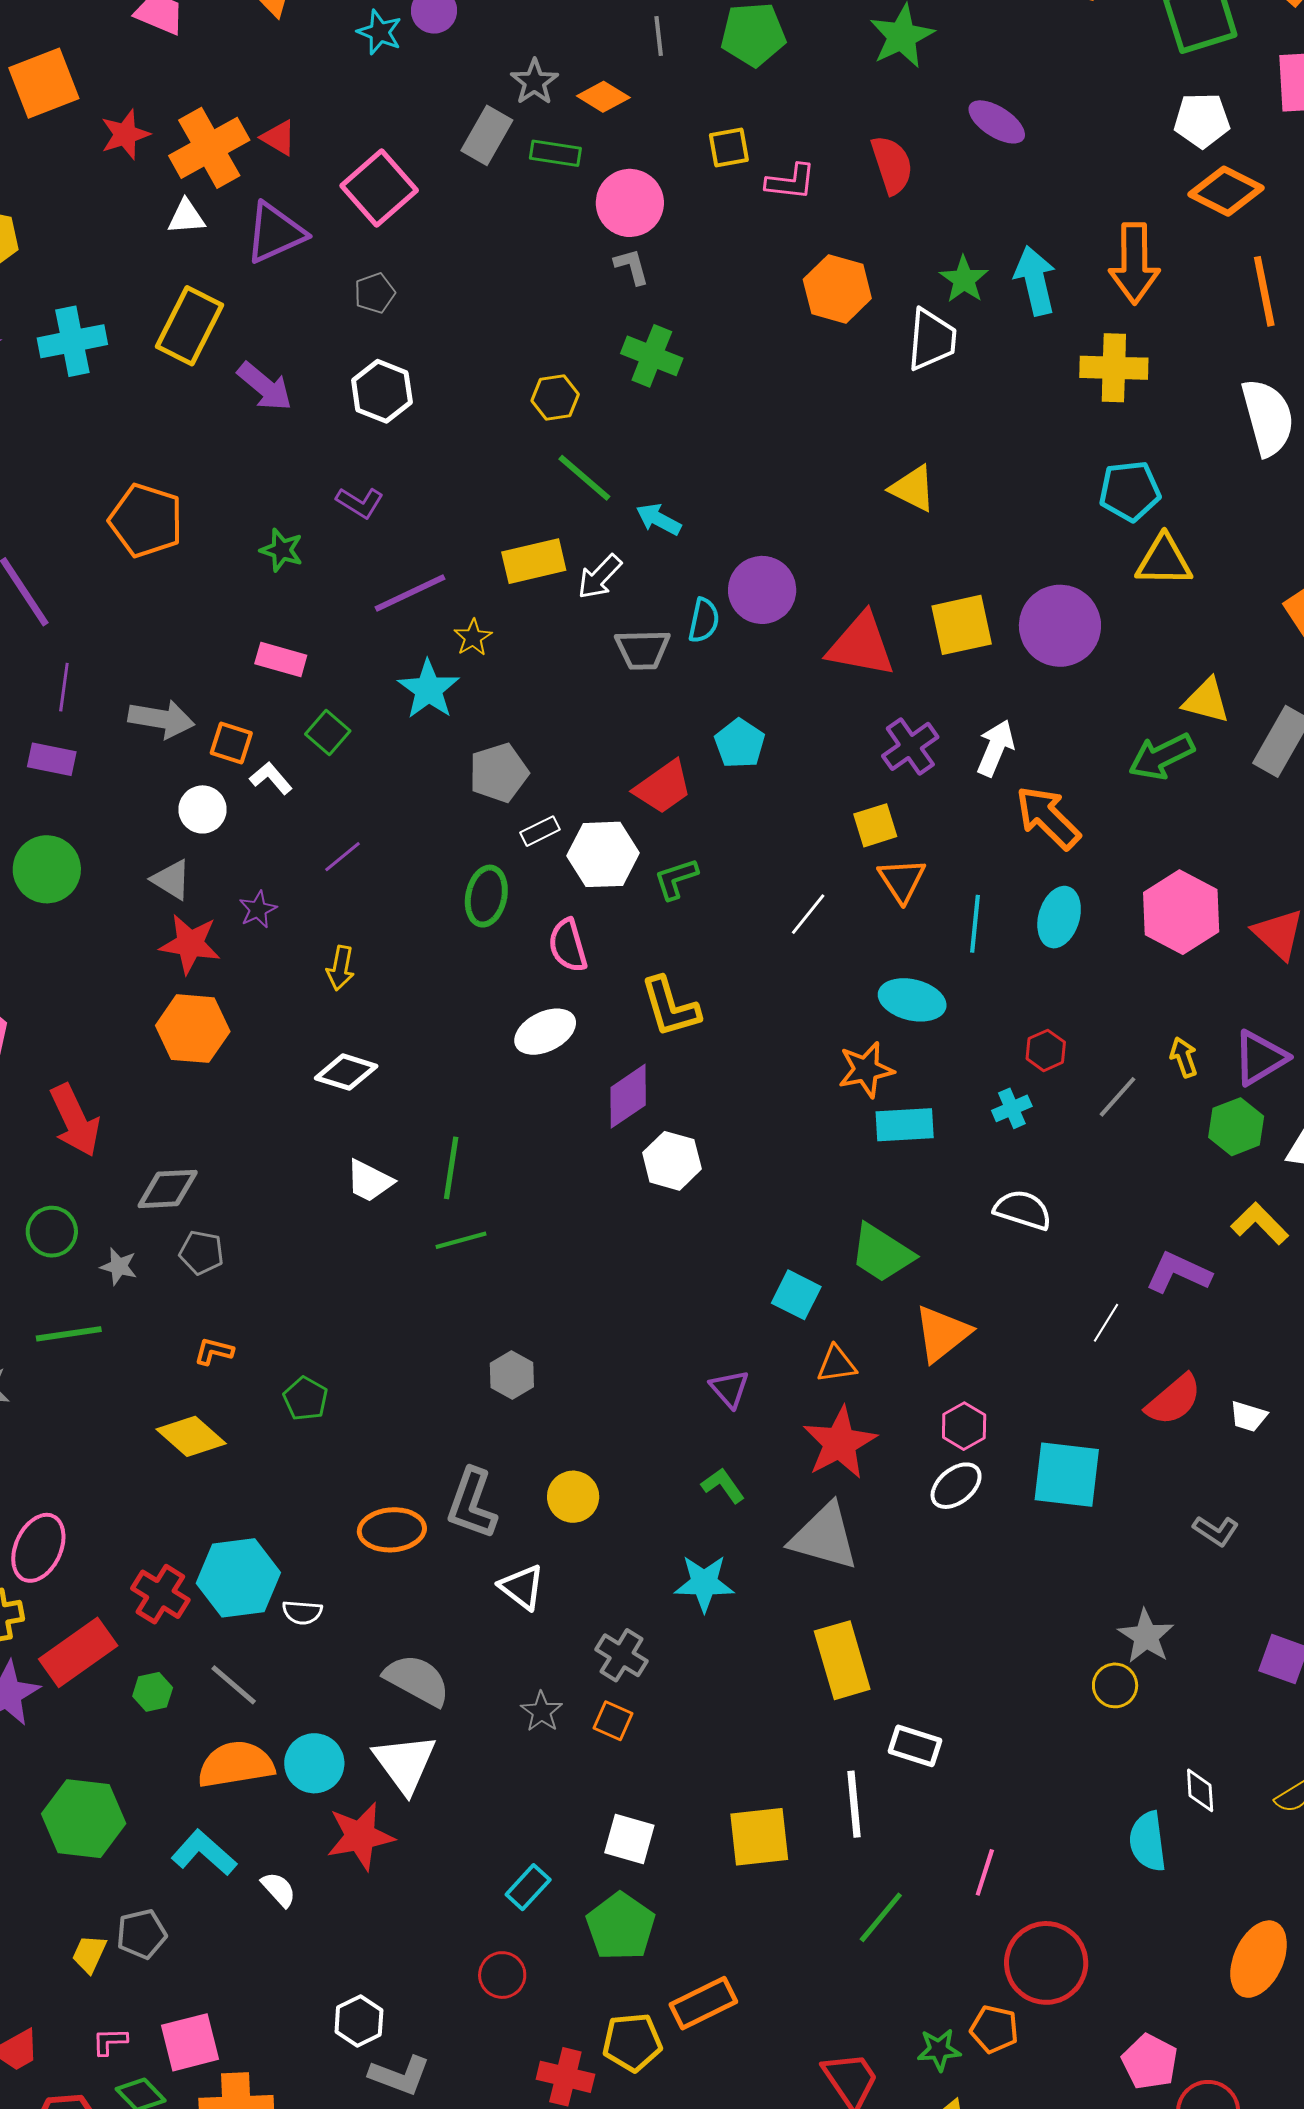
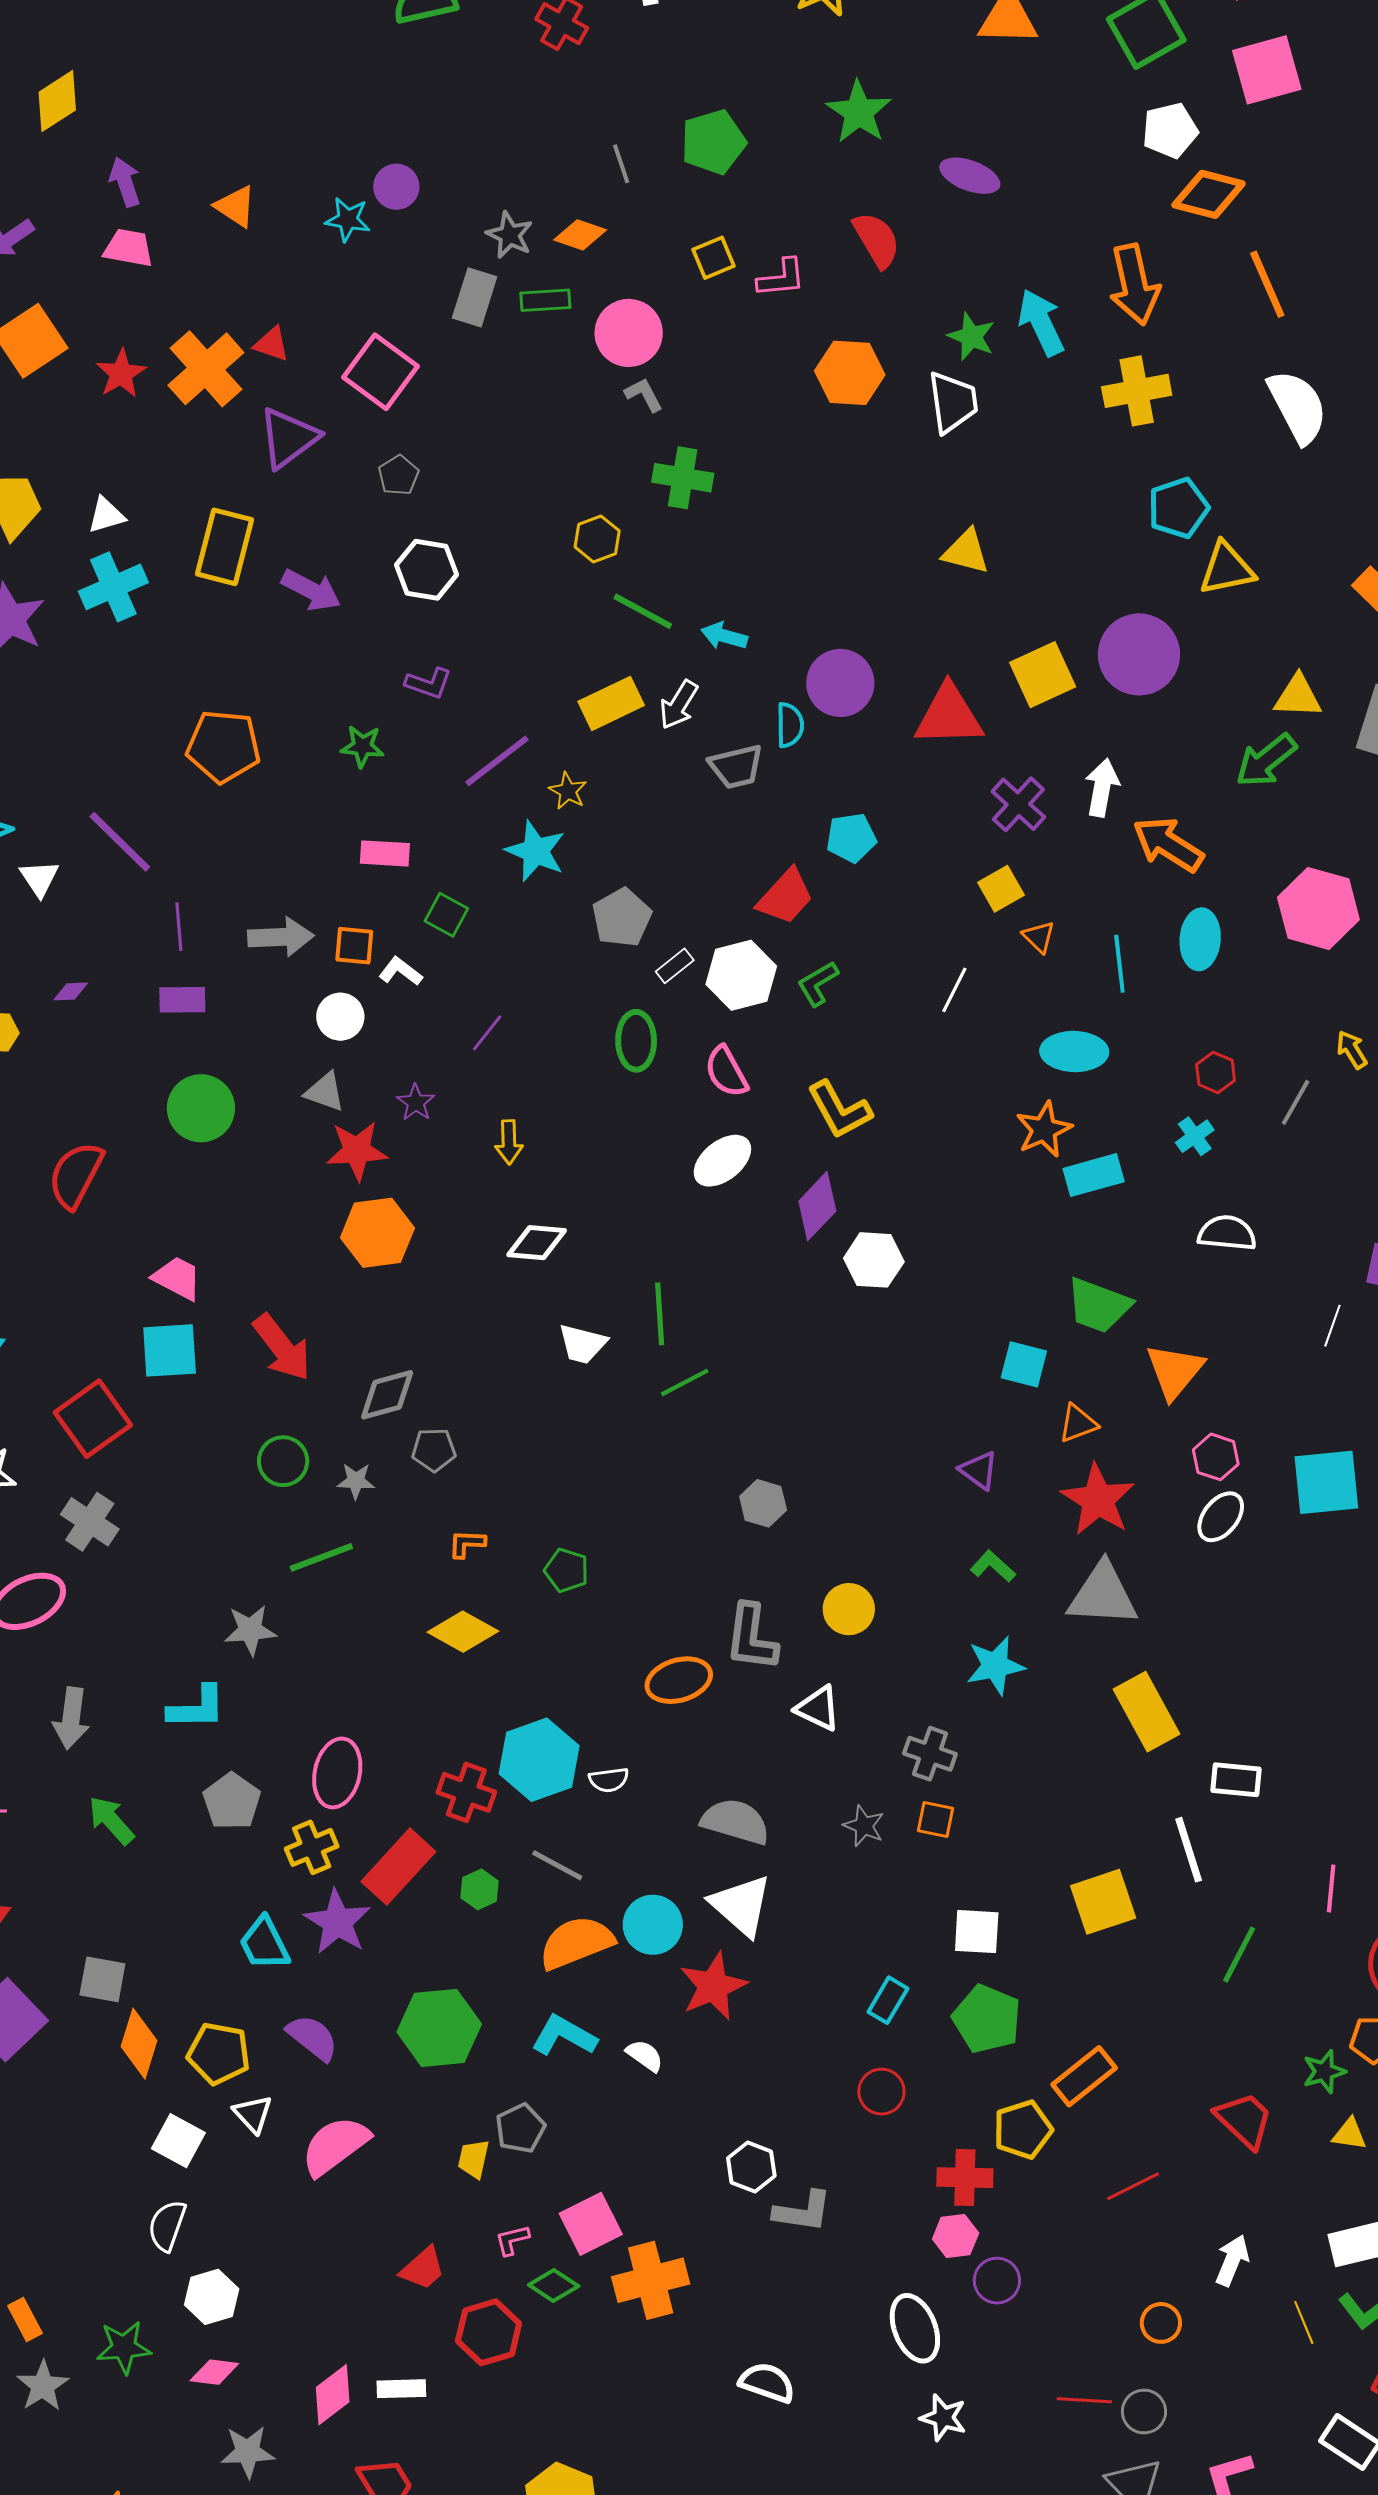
white triangle: (186, 217) -> (106, 515), moved
cyan pentagon: (740, 744) -> (851, 838), turned -30
orange triangle: (902, 880) -> (1039, 937), size x0.7

